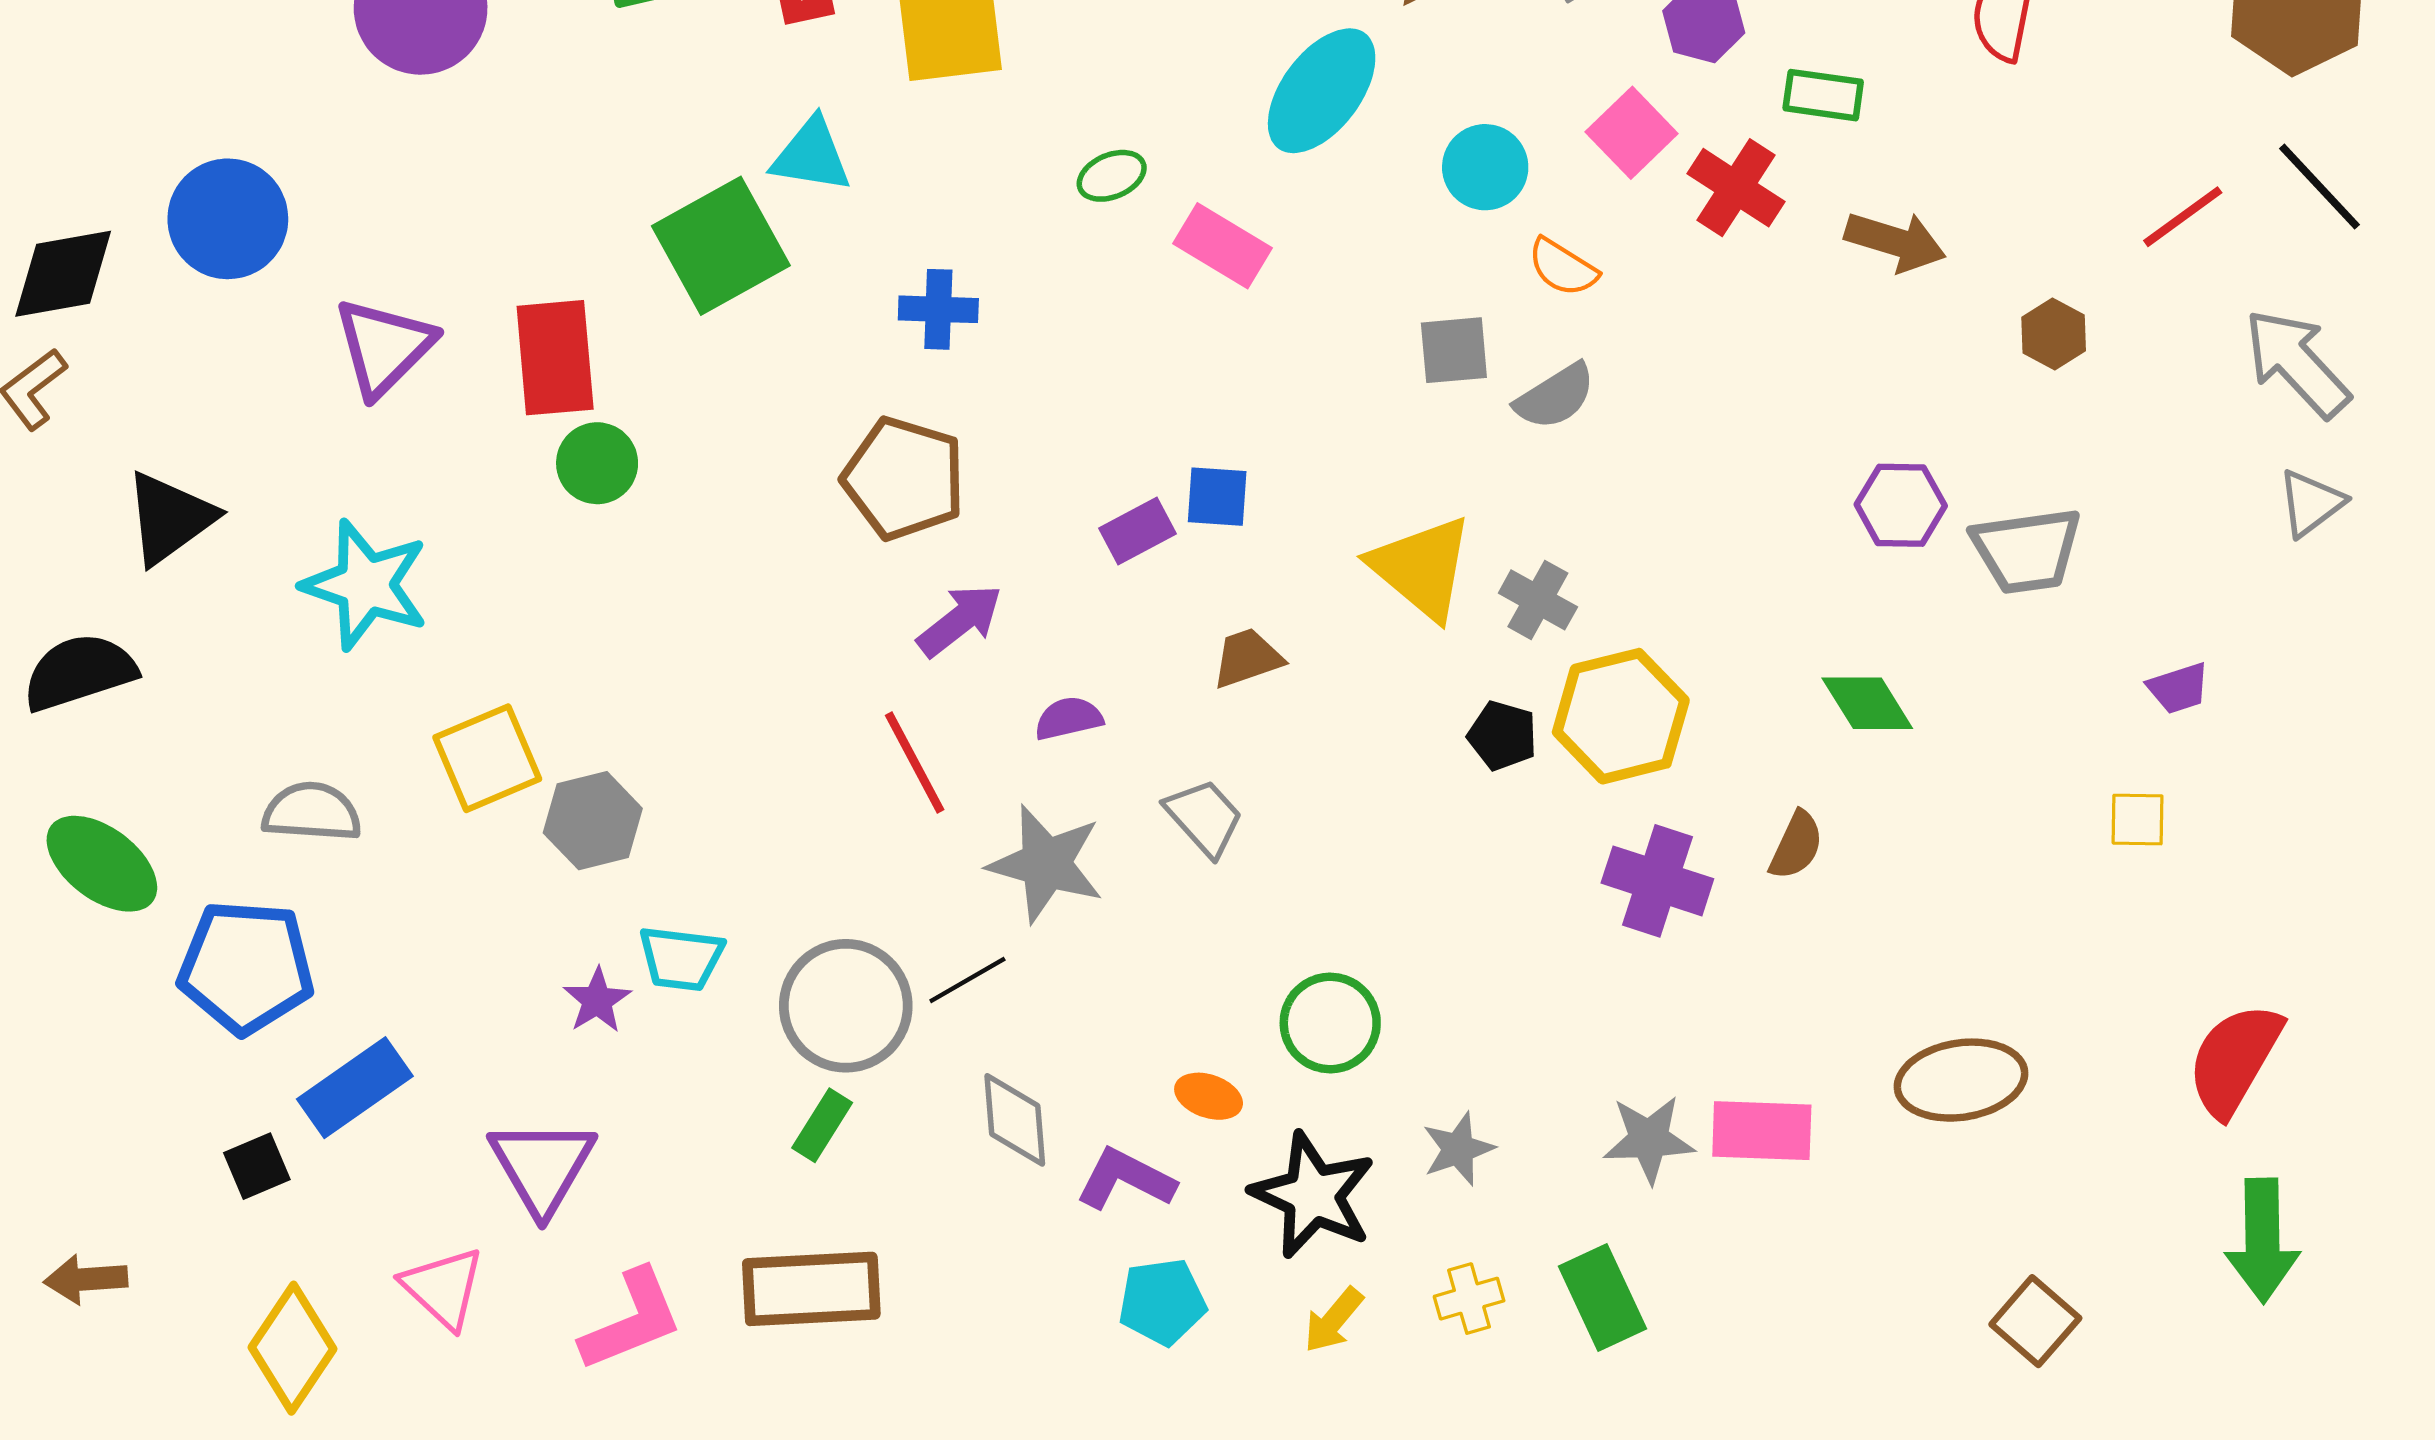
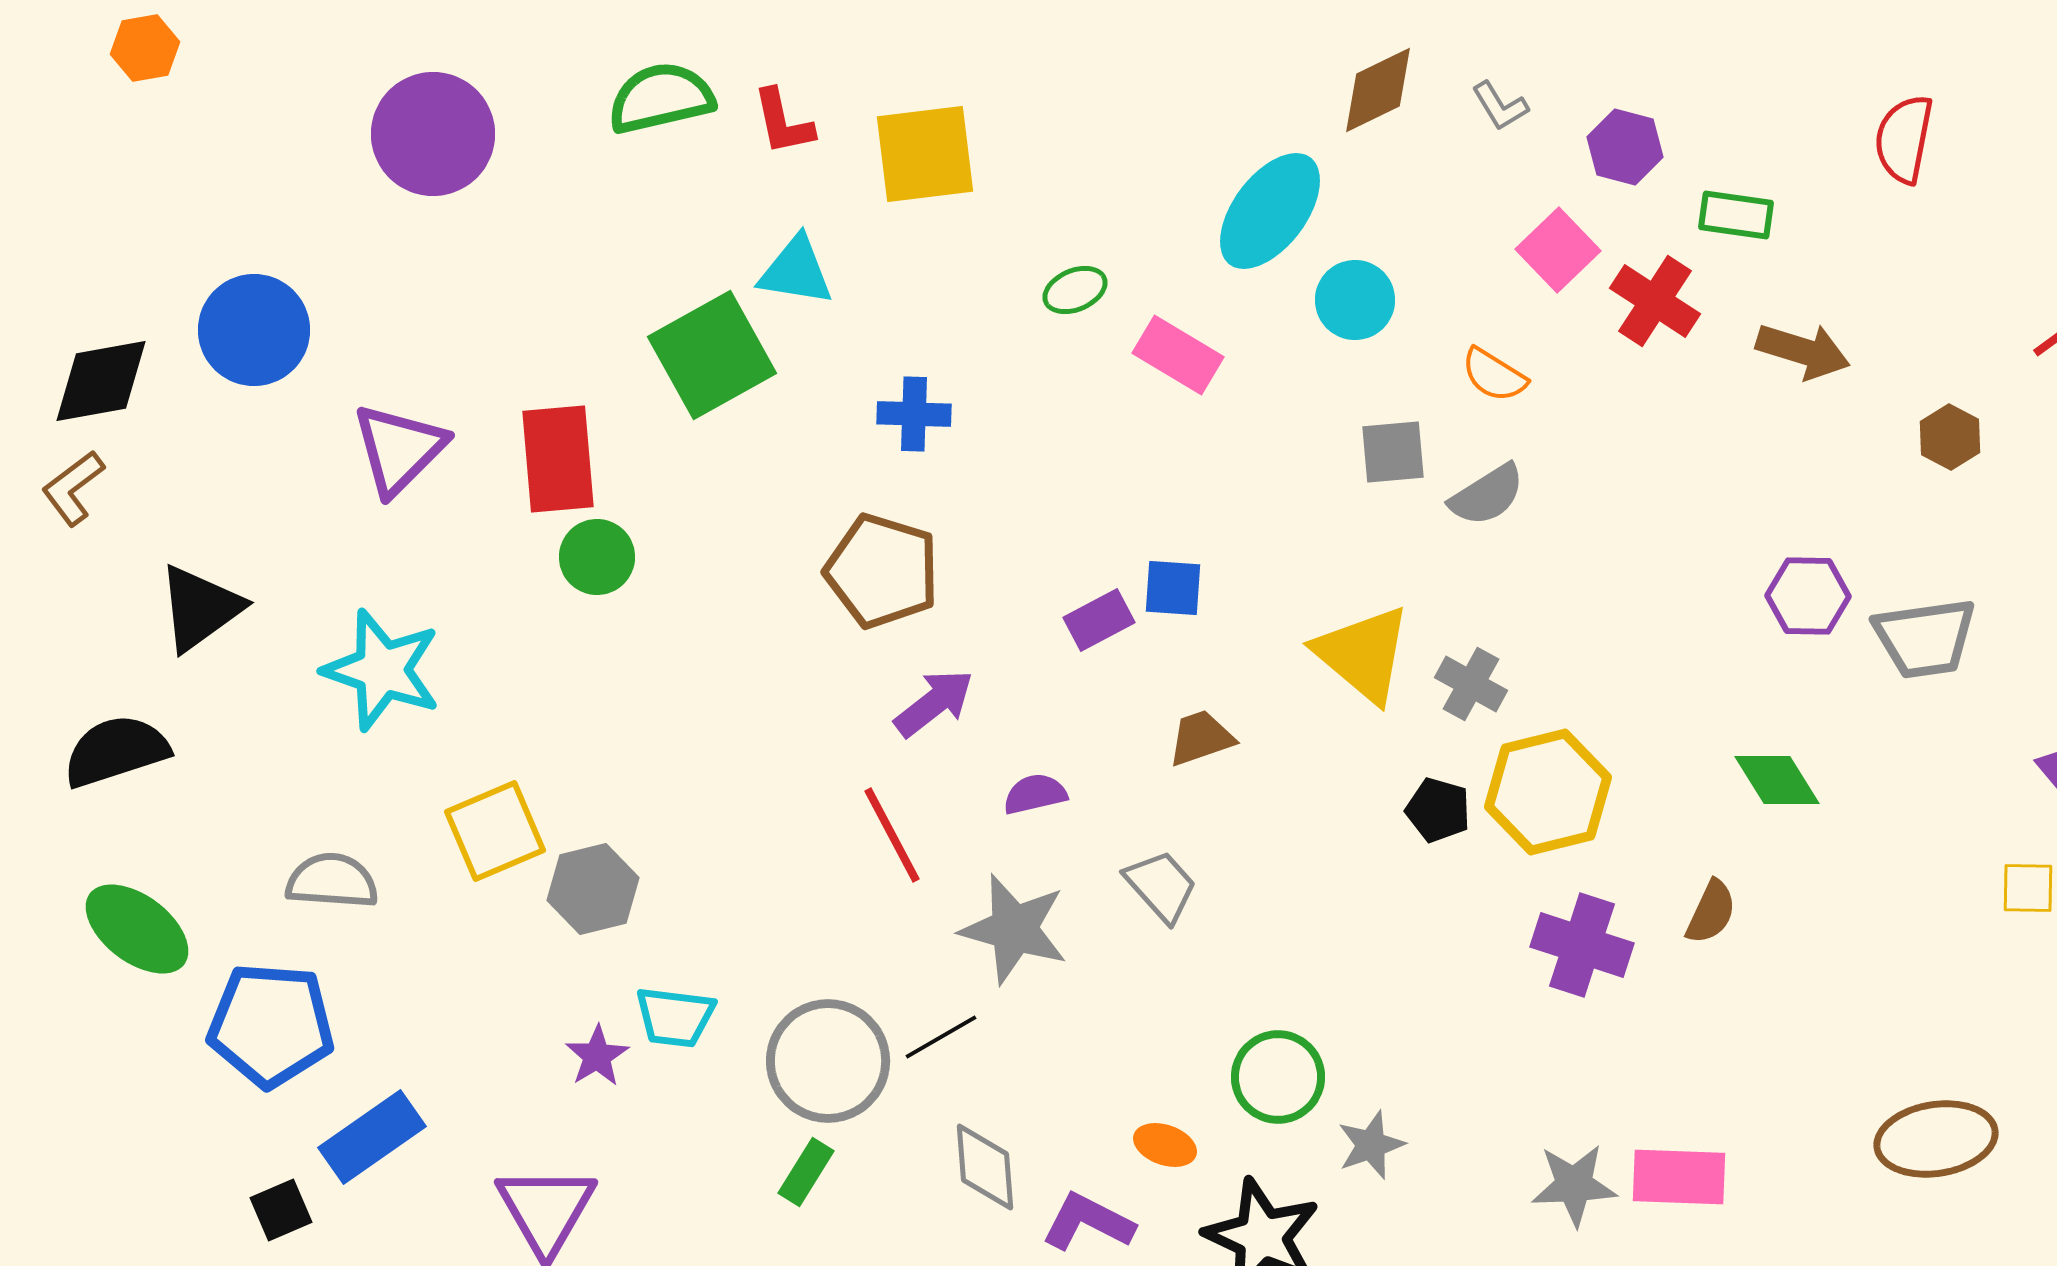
cyan circle: (1485, 167) -> (1355, 300), moved
brown ellipse: (1961, 1080) -> (1936, 1139), moved
gray star: (1458, 1149) -> (1371, 1145), moved

